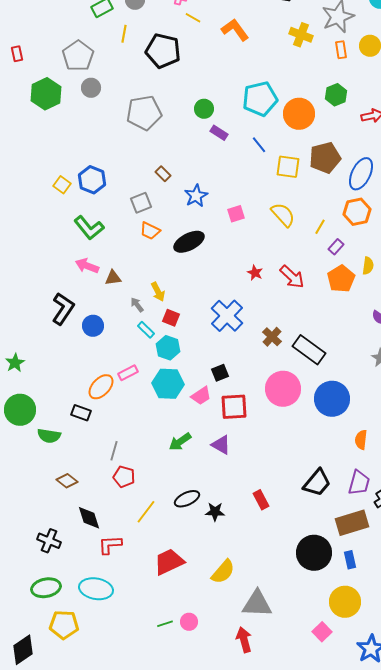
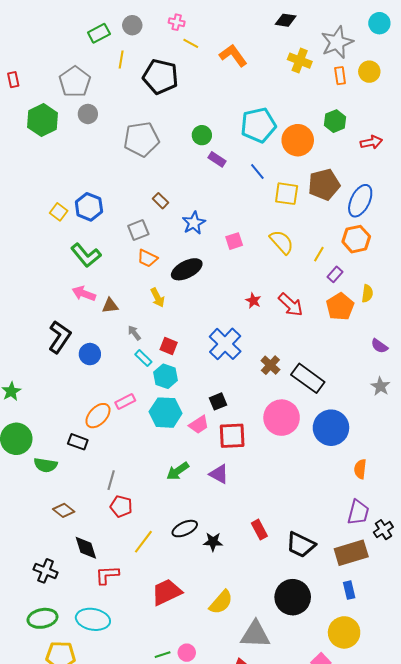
yellow arrow: (158, 292) -> (157, 298), moved
black trapezoid: (317, 483) -> (301, 545), moved, turned 76
black circle: (314, 553) -> (293, 597), moved

